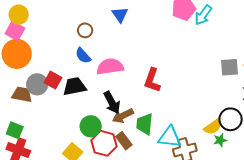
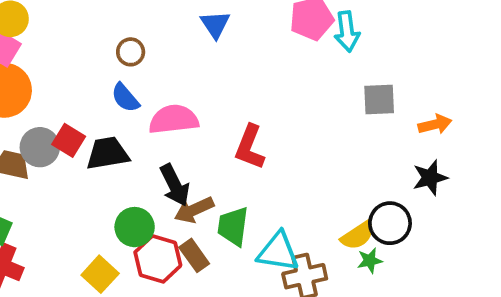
blue triangle: (120, 15) -> (215, 24), moved
cyan arrow: (203, 15) -> (347, 32), turned -45
gray square: (229, 67) -> (379, 99), moved

